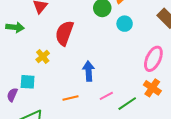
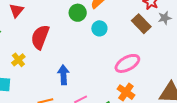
pink ellipse: (153, 59) -> (127, 63), turned 35

